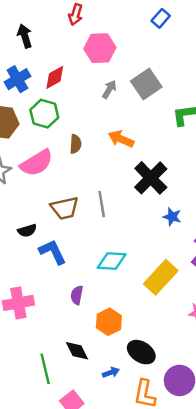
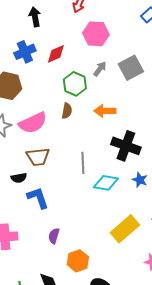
green hexagon: (44, 114) -> (75, 84), moved
orange arrow: (121, 139) -> (105, 111), turned -30
black cross: (151, 178) -> (126, 146), turned -32
brown trapezoid: (65, 208) -> (38, 157), moved
cyan diamond: (112, 261) -> (106, 183), moved

